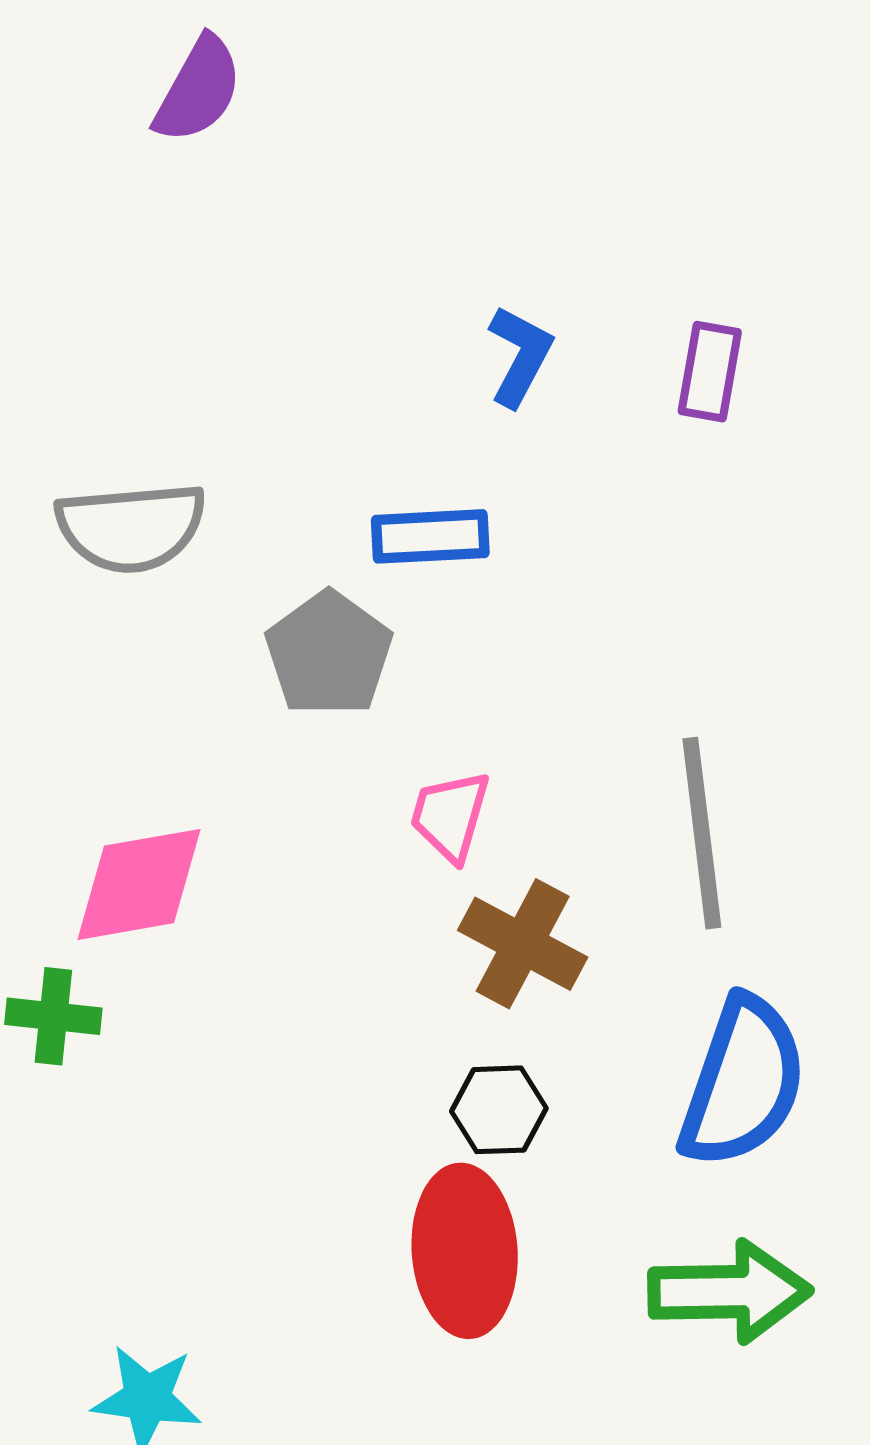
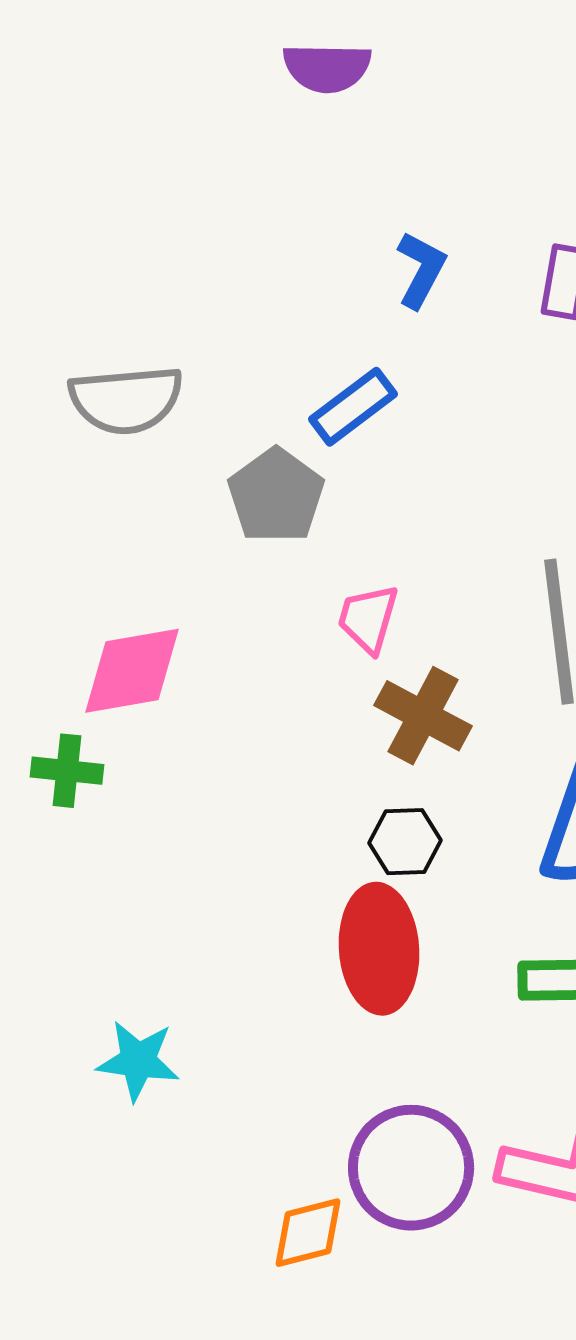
purple semicircle: (198, 90) -> (327, 68), moved, turned 62
blue rectangle: (430, 536) -> (353, 407), turned -34

